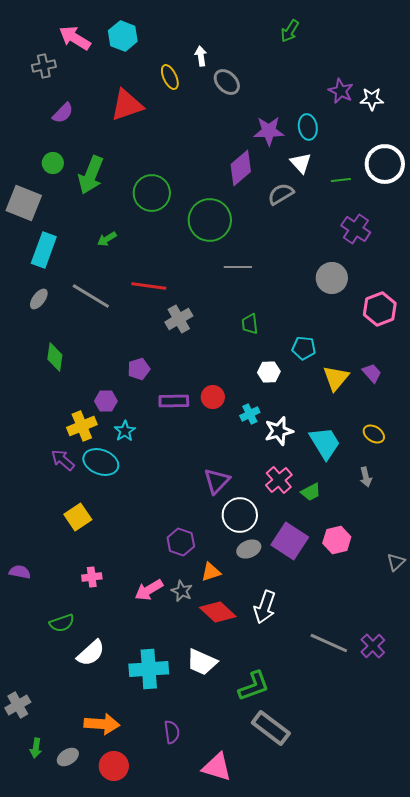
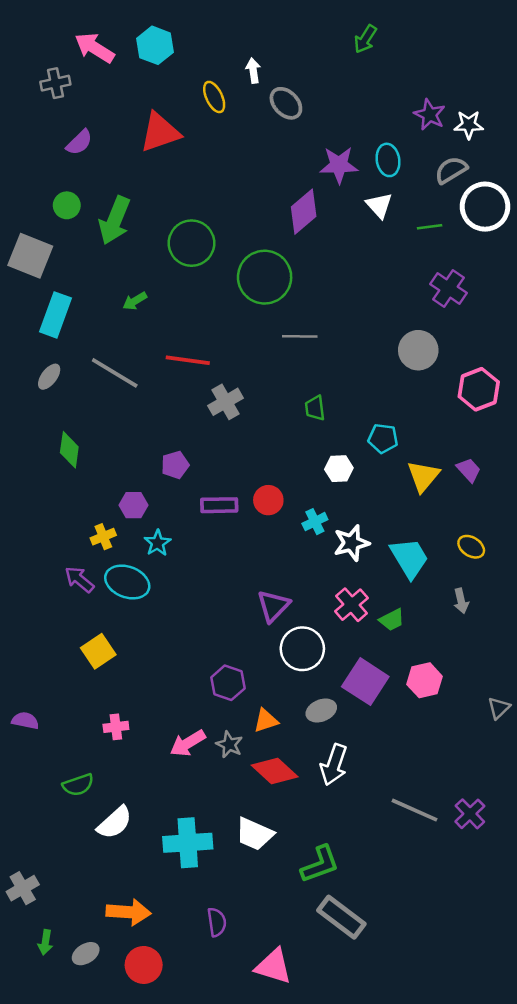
gray semicircle: (281, 194) -> (451, 170), moved
yellow cross: (82, 426) -> (103, 537), size x0.7
gray ellipse: (249, 549) -> (321, 710), moved

